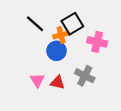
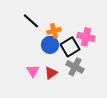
black square: (72, 24) -> (70, 47), moved
red triangle: (58, 82) -> (51, 73), turned -48

